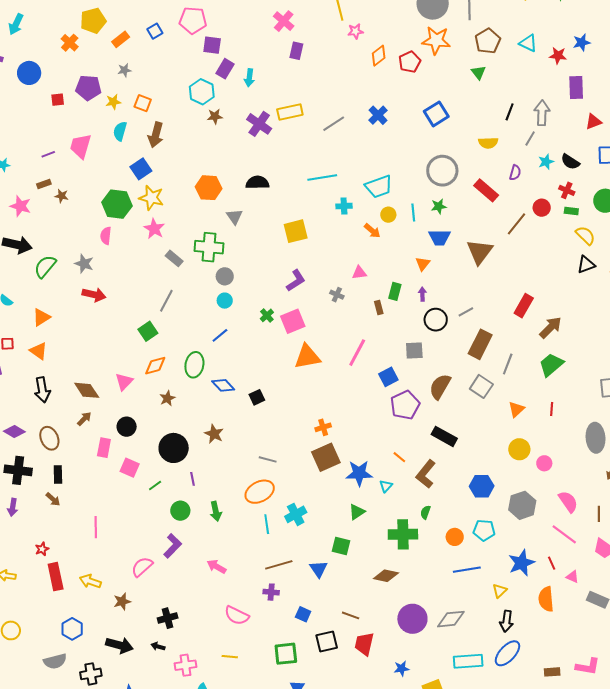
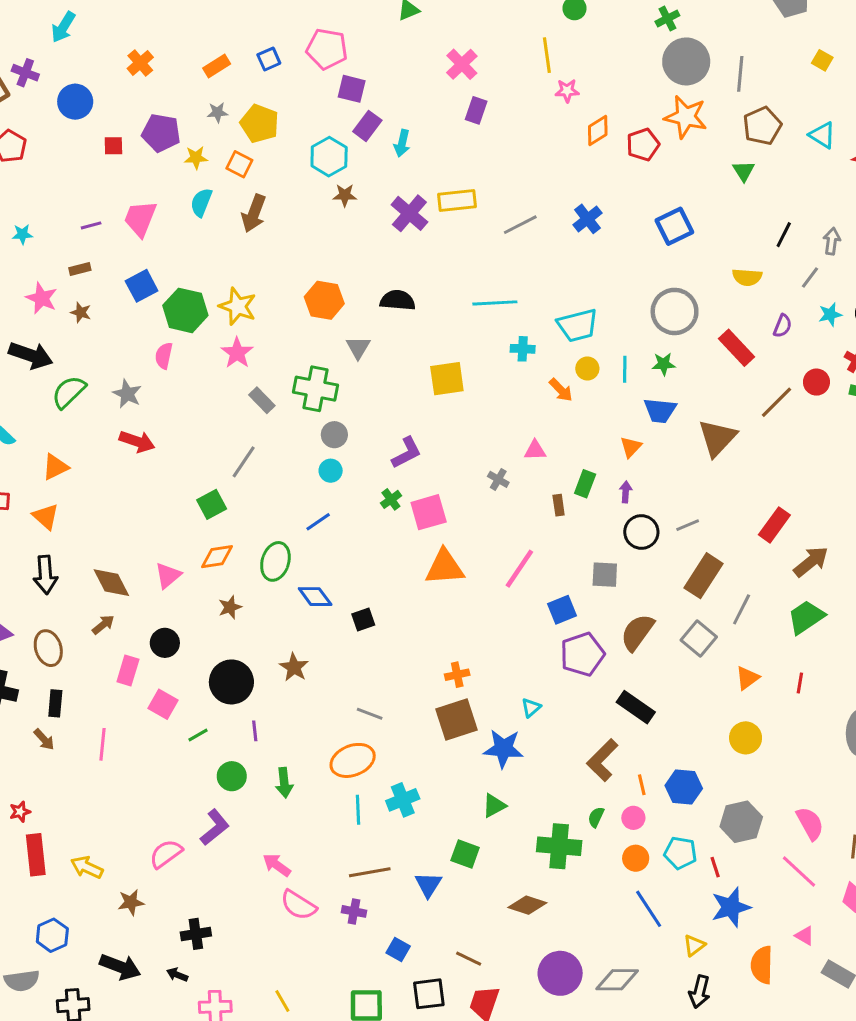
yellow pentagon: (93, 21) -> (260, 124), moved, turned 30
gray arrow: (542, 113) -> (832, 241), size x0.7
blue square: (141, 169) -> (142, 286), moved
brown star: (62, 196) -> (81, 312), moved
purple L-shape: (296, 281) -> (407, 453), moved
orange line: (399, 457) -> (642, 785), moved, turned 32
pink circle: (544, 463) -> (633, 818), moved
cyan triangle: (386, 486) -> (531, 708), moved
pink line: (96, 527) -> (102, 744), moved
red line: (552, 563) -> (715, 867), moved
blue line: (467, 570) -> (649, 909), turned 60
pink semicircle: (237, 615) -> (299, 905), moved
yellow line: (230, 657) -> (282, 1001), turned 49

